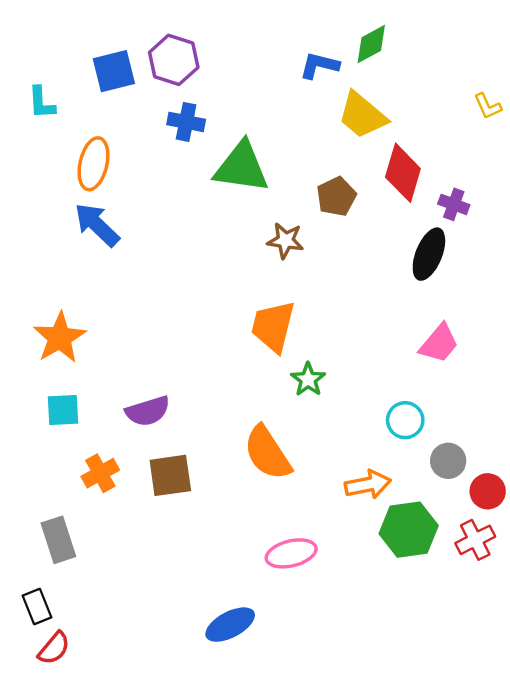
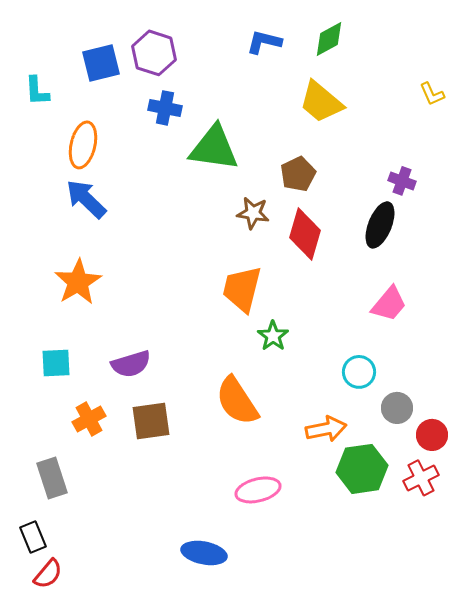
blue L-shape: (319, 66) -> (264, 42), moved
red diamond: (403, 173) -> (305, 234), moved
orange star: (60, 338) -> (78, 282), moved
blue ellipse: (230, 625) -> (204, 553), turned 39

